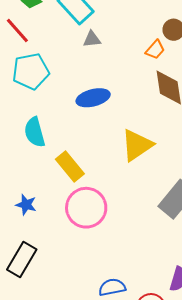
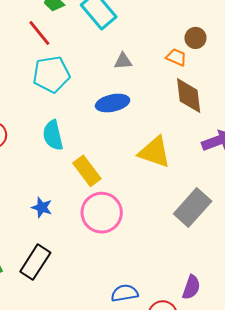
gray triangle: (92, 39) -> (123, 61), moved
orange trapezoid: (155, 50) -> (176, 57), turned -110
yellow triangle: (137, 145) -> (155, 152), turned 51

